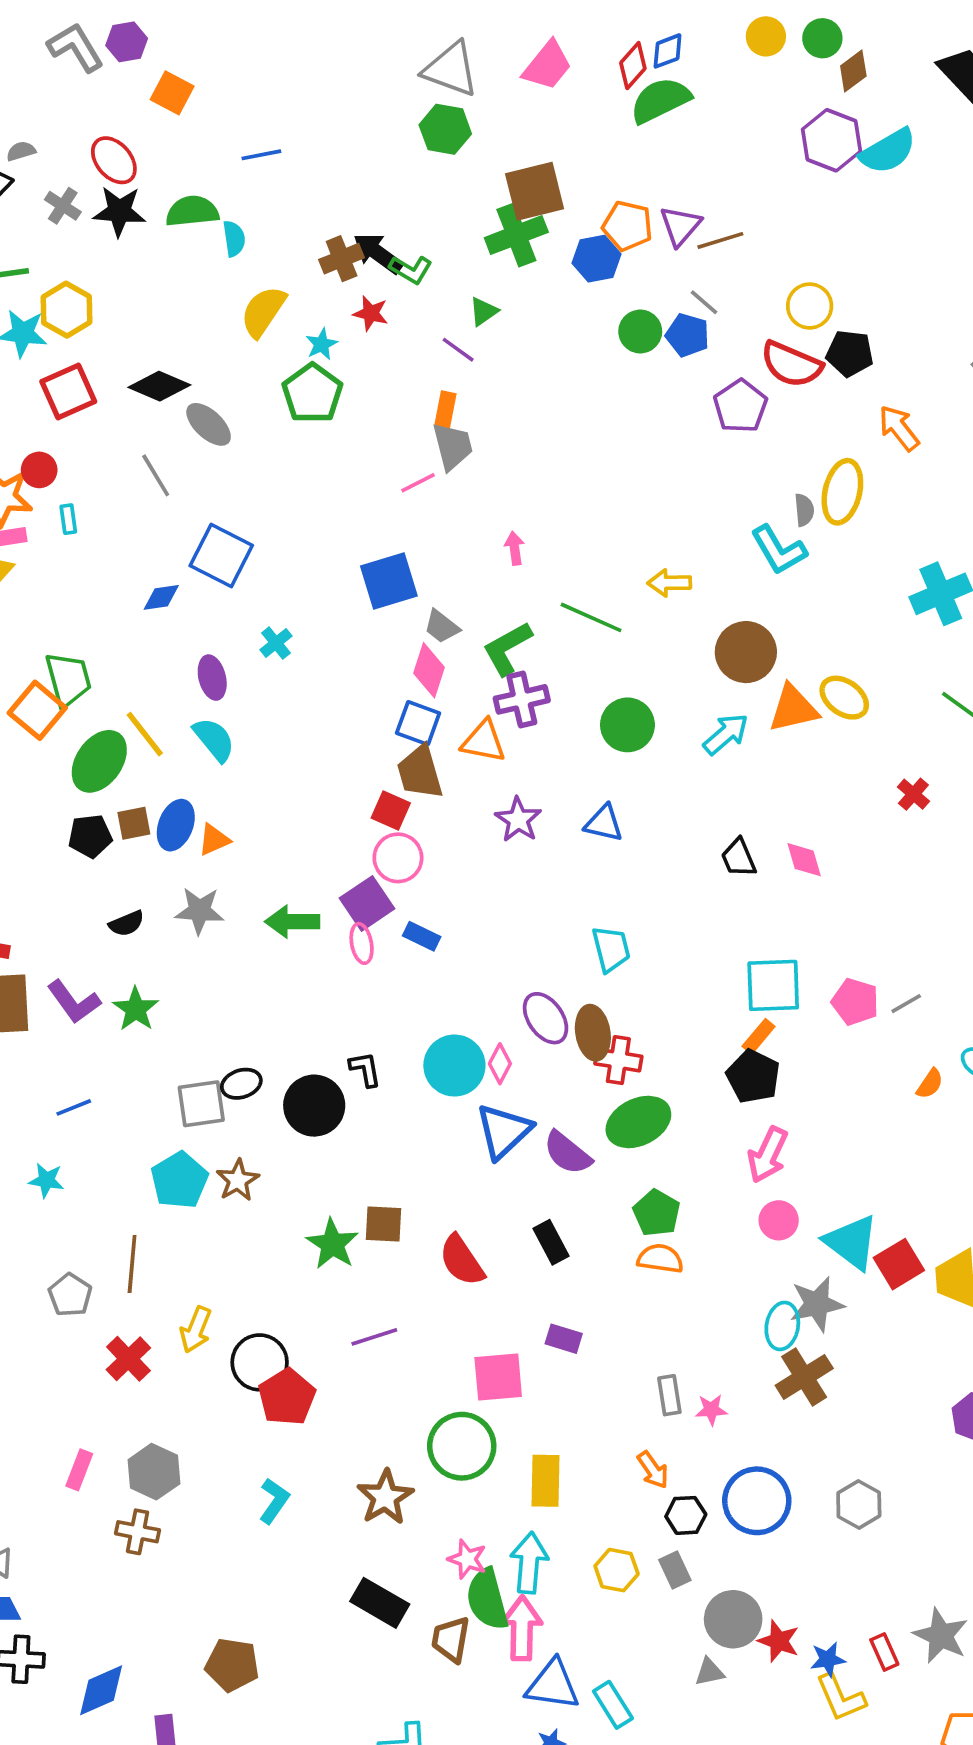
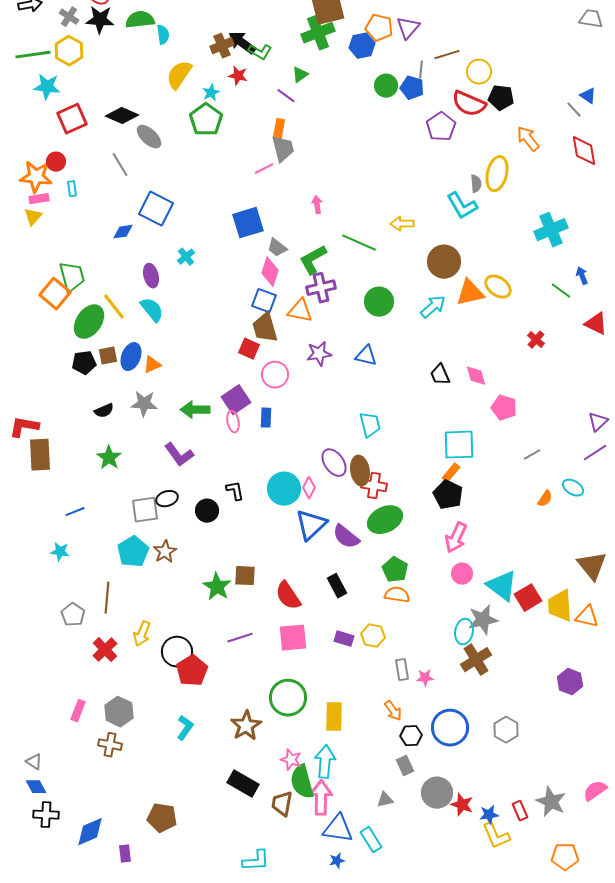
brown line: (720, 240) -> (447, 55), moved
gray line: (704, 302) -> (421, 70), turned 54
yellow hexagon: (66, 310) -> (69, 51), moved
purple star: (518, 820) -> (319, 354), turned 30
pink circle: (398, 858) -> (275, 375), moved
blue rectangle: (422, 936) -> (266, 418), turned 66
purple L-shape: (74, 1002) -> (179, 455), moved
pink pentagon: (855, 1002) -> (504, 408), moved
black circle: (314, 1106) -> (207, 511), size x0.7
pink square: (498, 1377) -> (293, 638), moved
yellow hexagon: (617, 1570) -> (373, 636), moved
gray triangle: (709, 1672) -> (385, 800), moved

